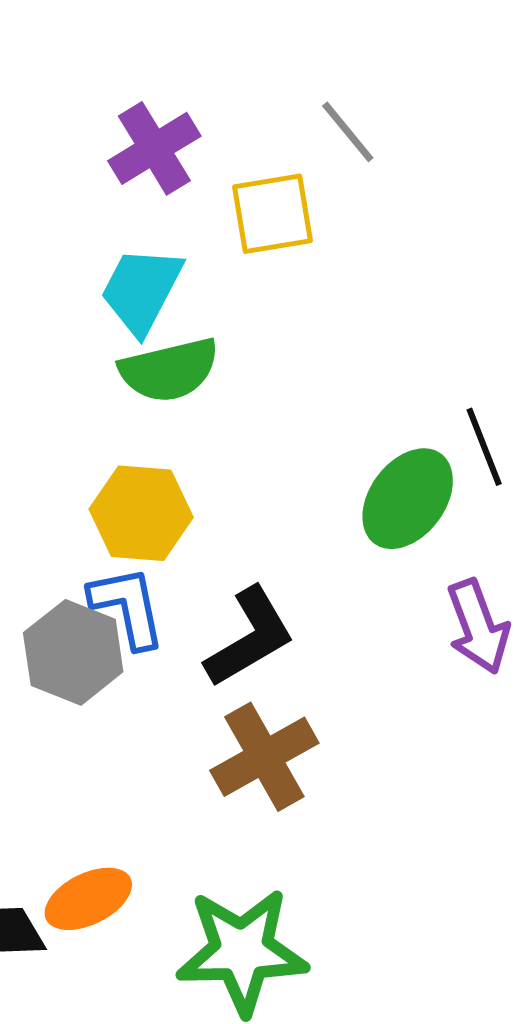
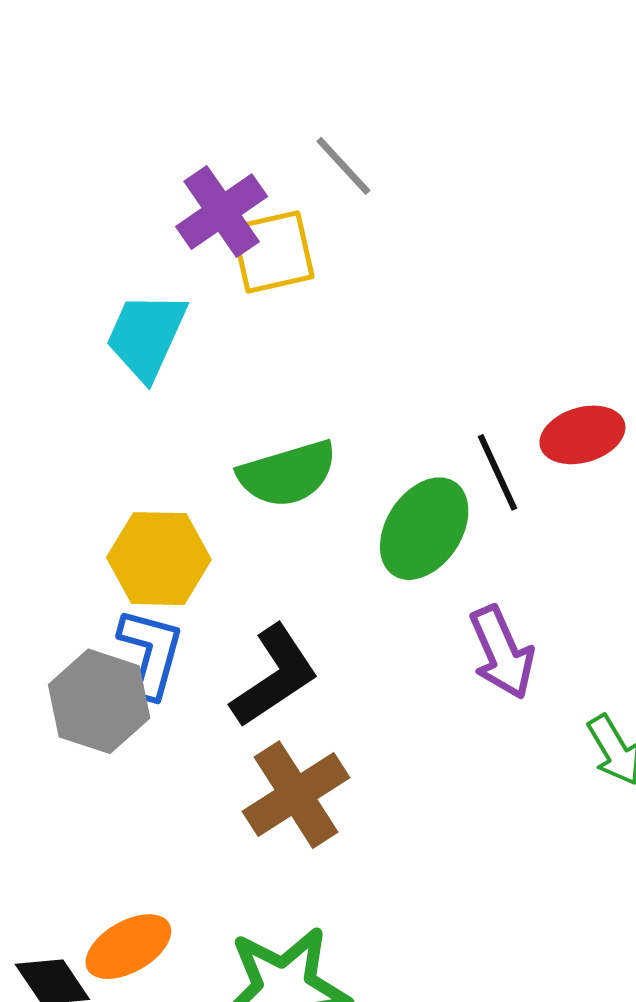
purple cross: (154, 148) -> (222, 212), moved
green semicircle: (169, 370) -> (287, 474), moved
blue L-shape: (127, 607) -> (151, 653), turned 30

